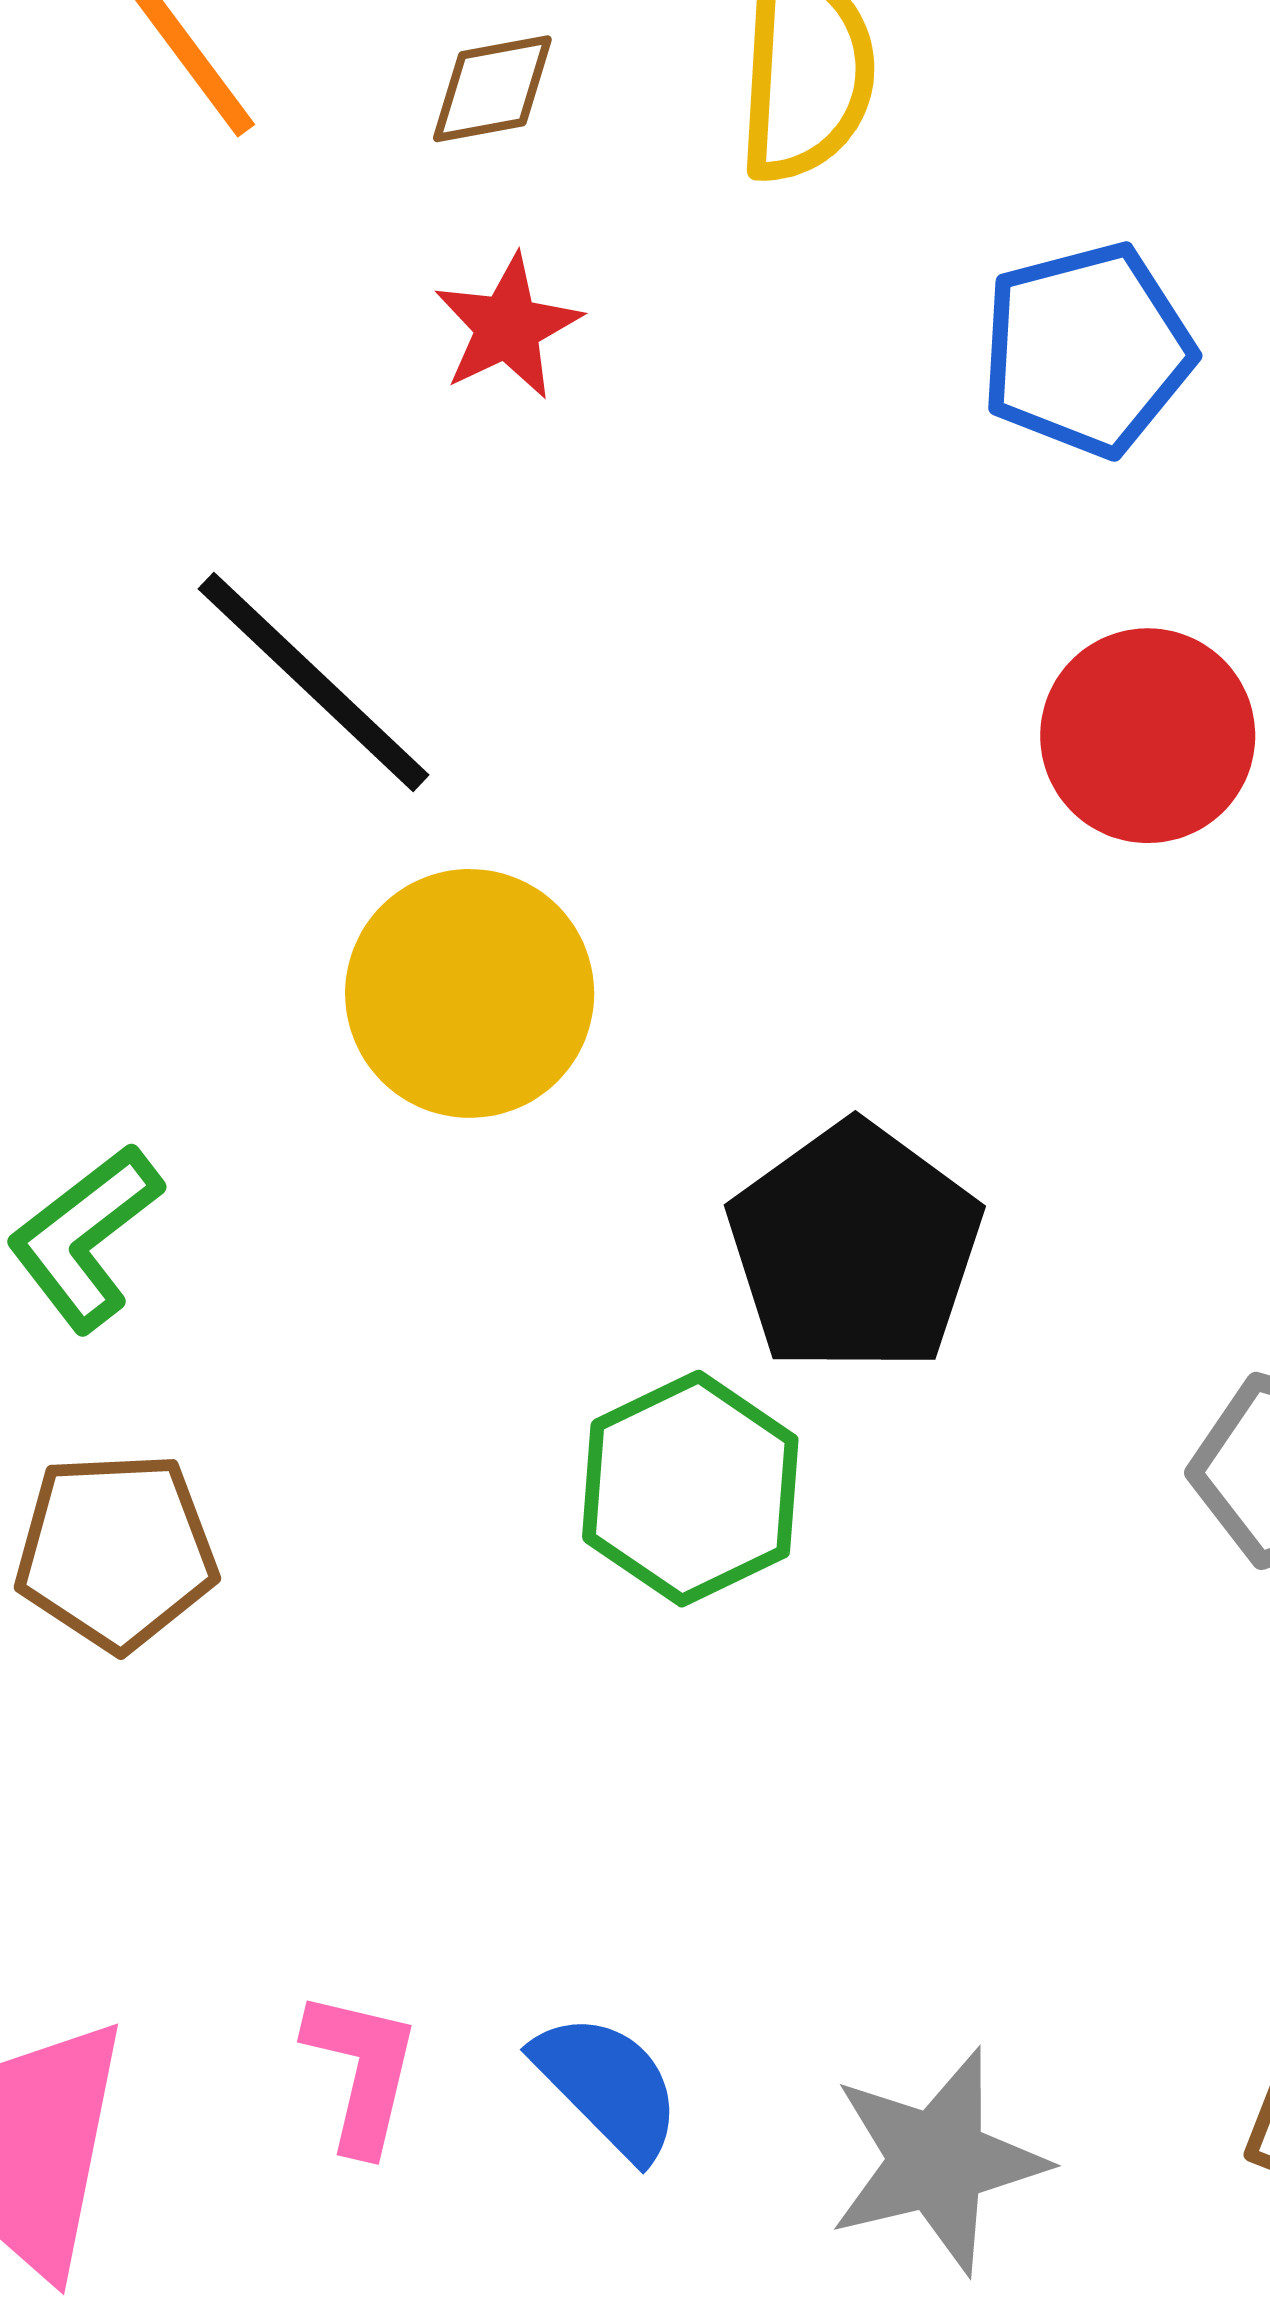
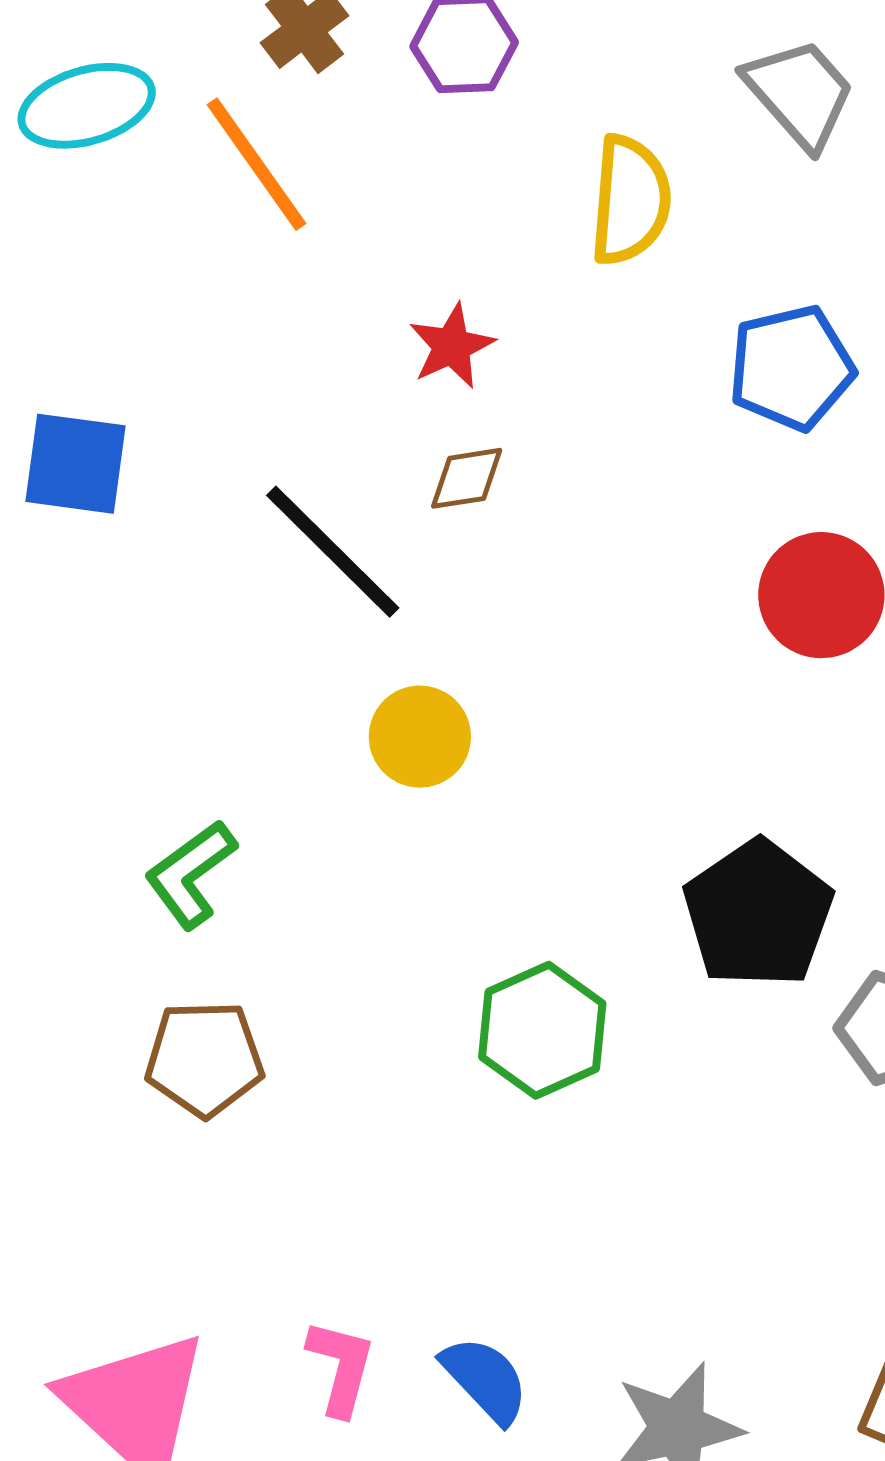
brown diamond: (492, 89) -> (467, 478), moved
yellow circle: (470, 993) -> (420, 737), size x0.7
black pentagon: (855, 1248) -> (758, 914), moved

